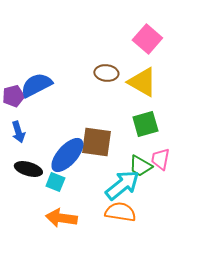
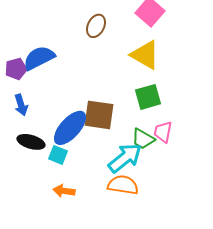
brown ellipse: (106, 73) -> (96, 26), moved, turned -70
orange arrow: (61, 218) -> (64, 191), size x0.7

